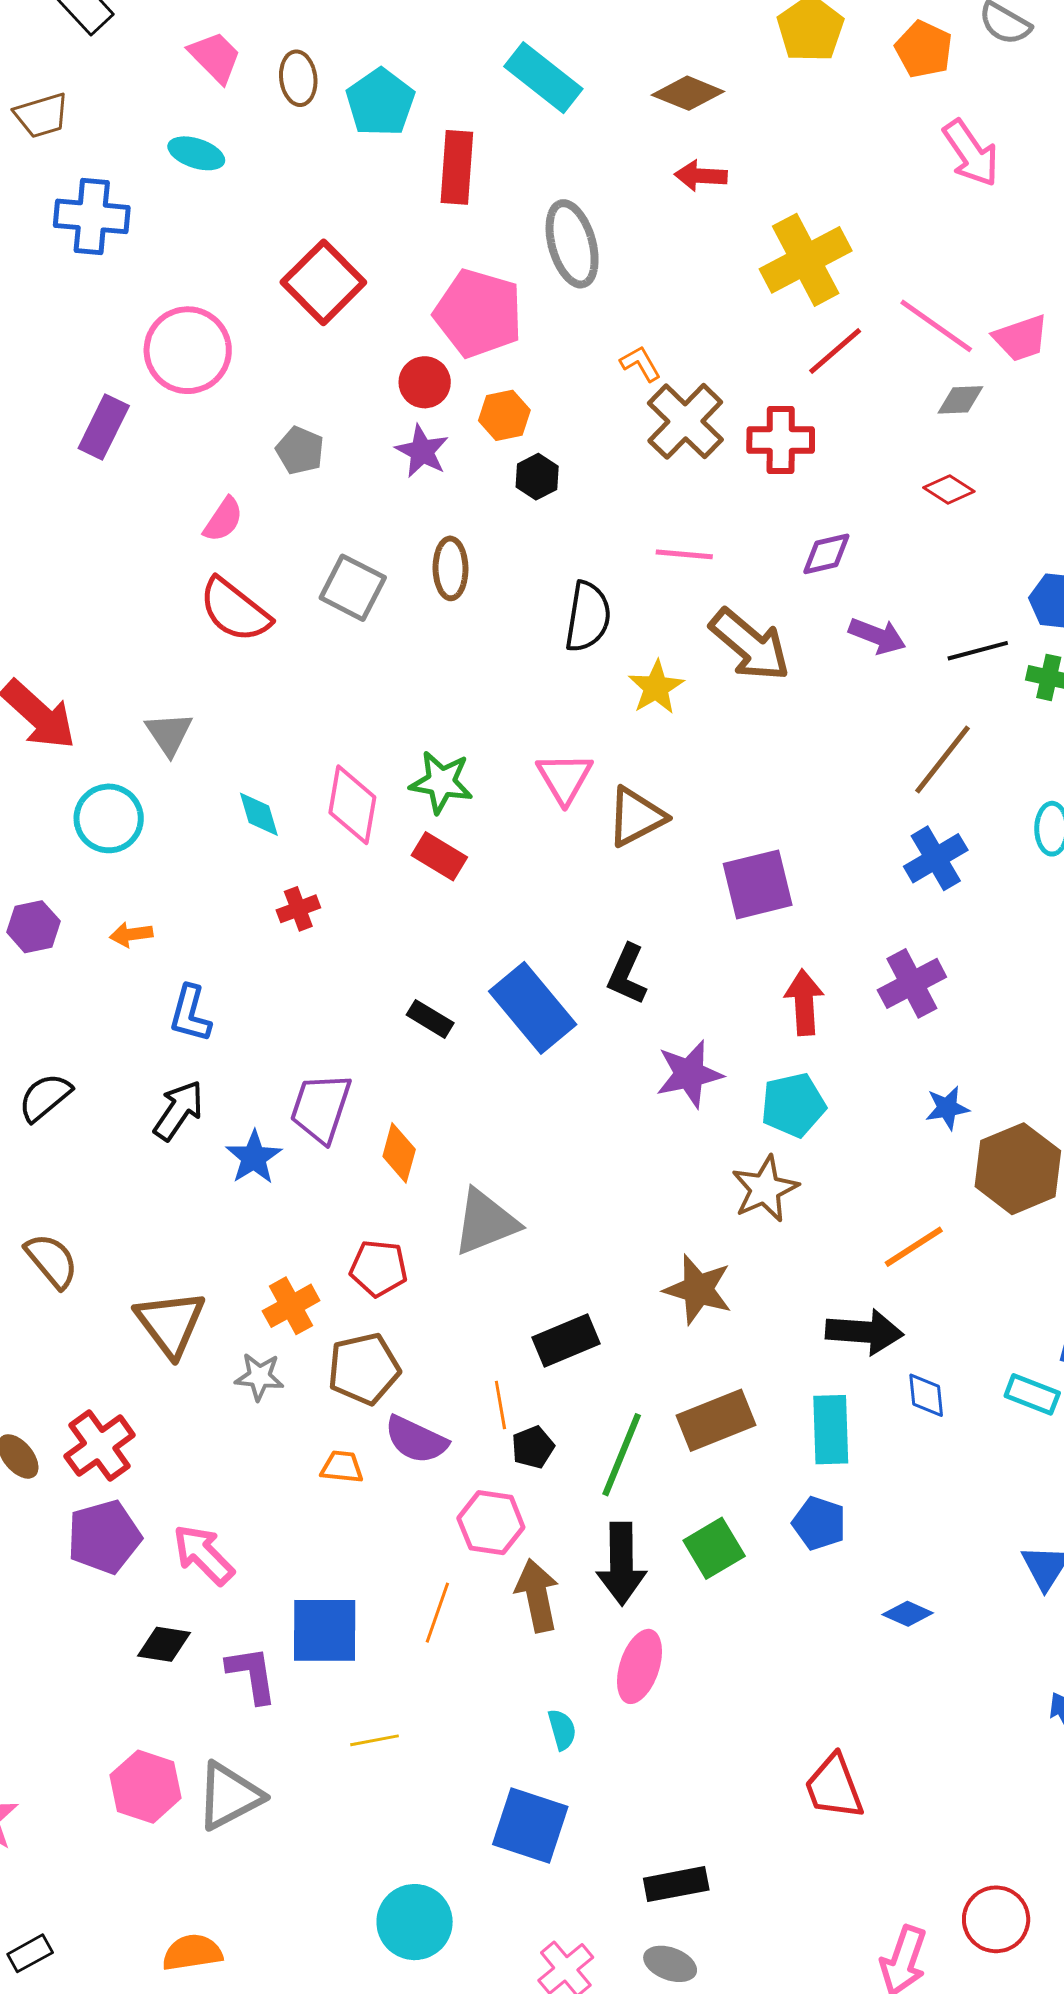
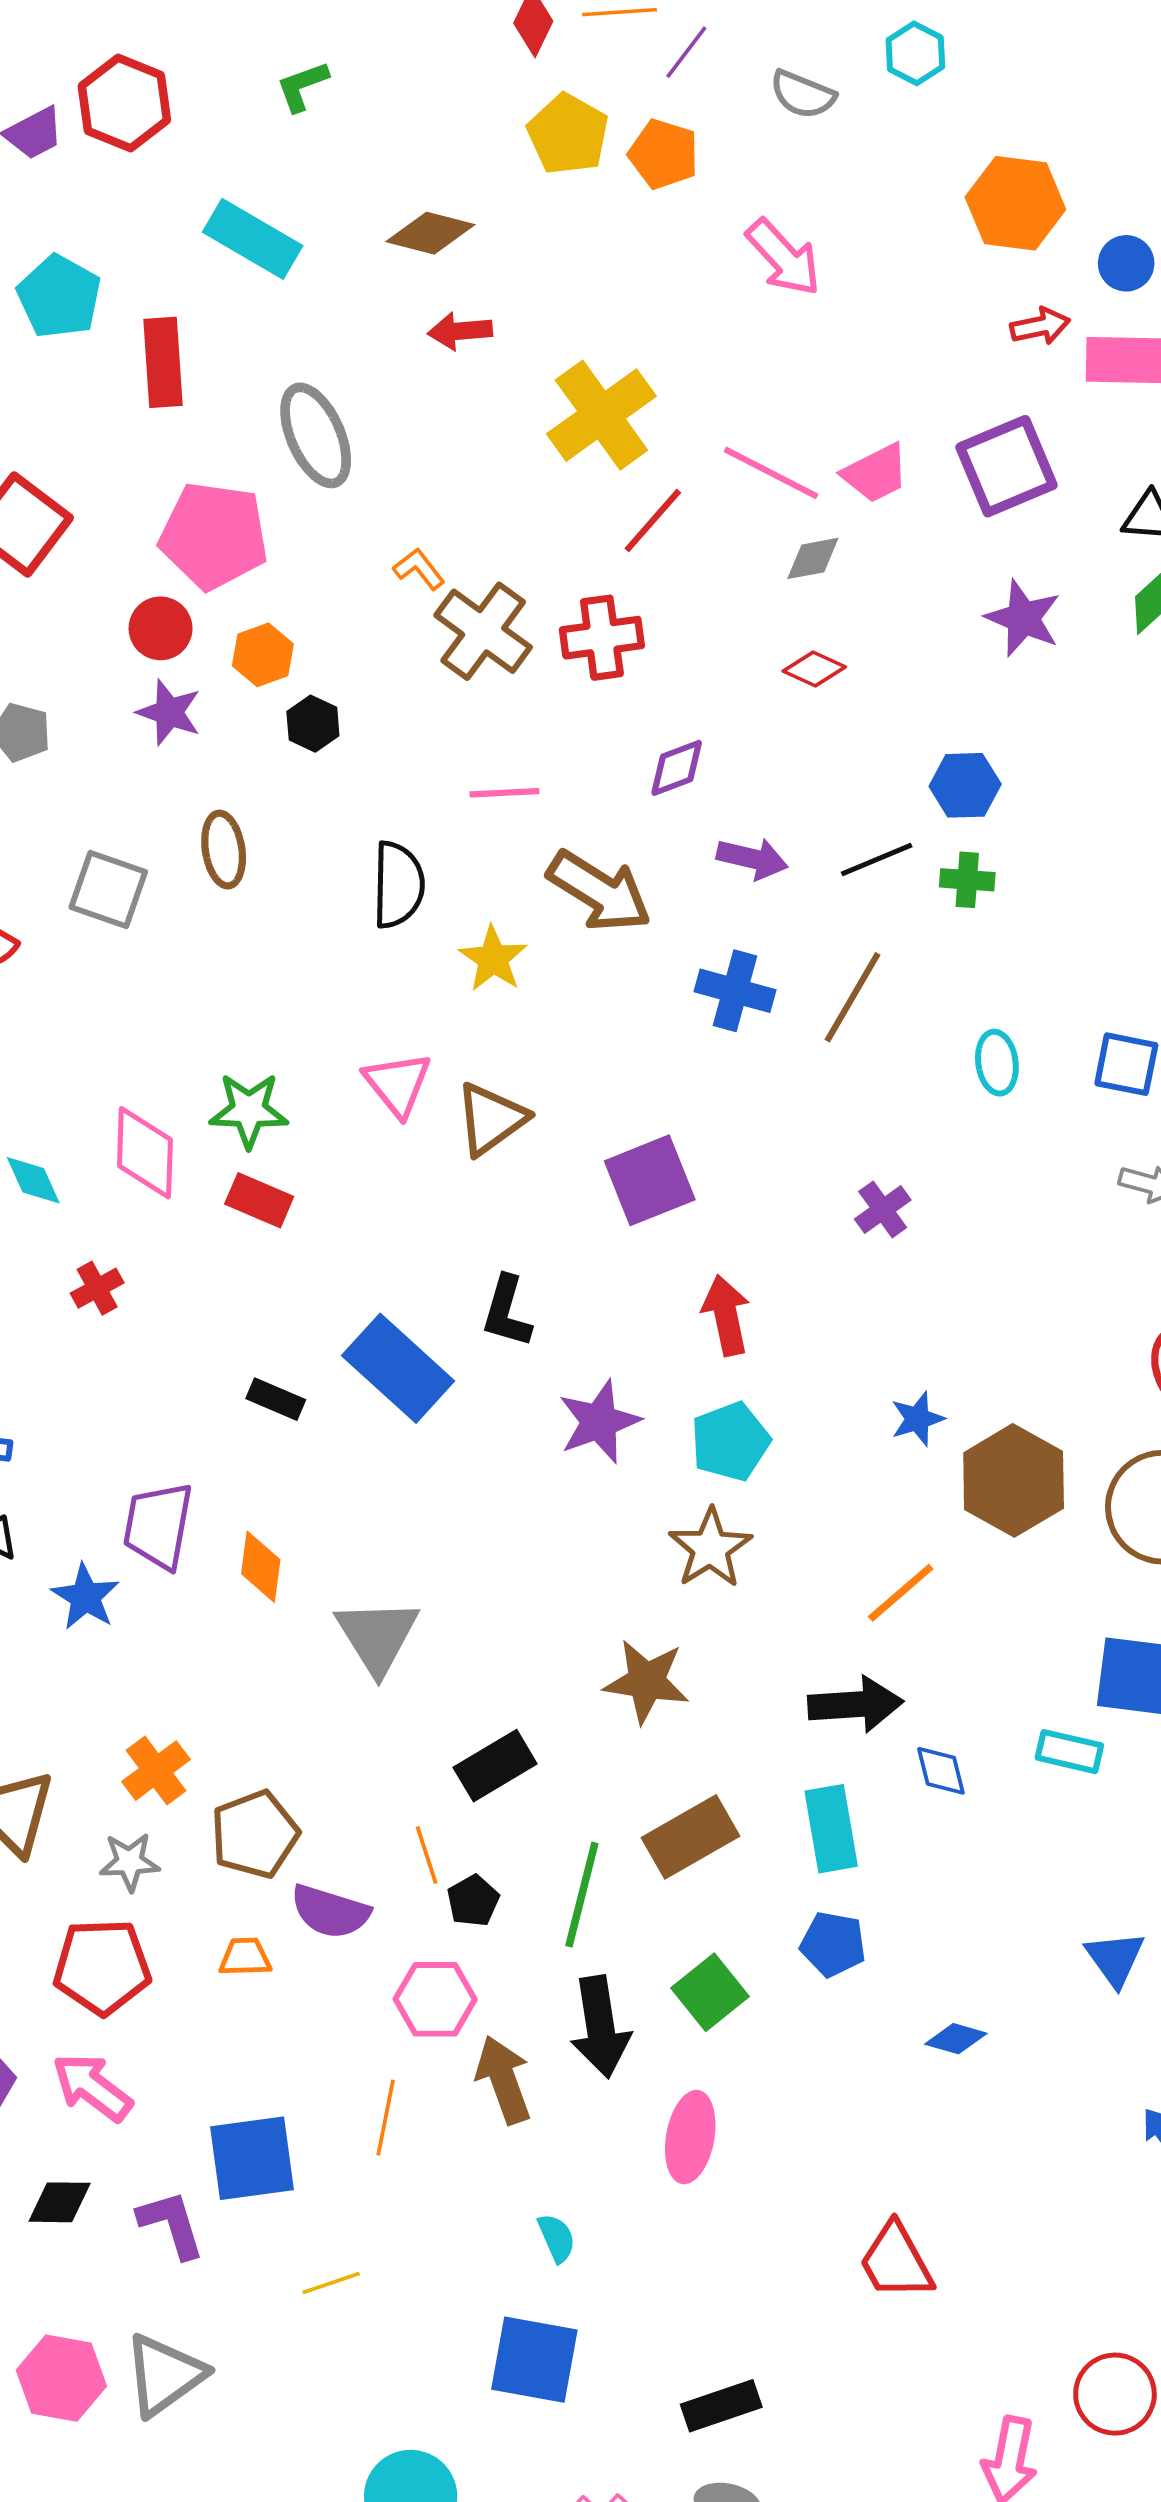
orange pentagon: (924, 49) -> (664, 154), moved
blue cross: (936, 858) -> (735, 991), moved, turned -36
purple cross: (912, 983) -> (883, 1210), moved, size x0.7
gray triangle: (485, 1222) -> (377, 1636), turned -32
red pentagon: (379, 1268) -> (102, 1967), moved, size x1.4
pink ellipse: (639, 1666) -> (690, 2137), moved

